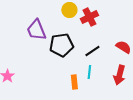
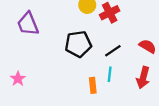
purple trapezoid: (36, 30) -> (28, 24), moved

